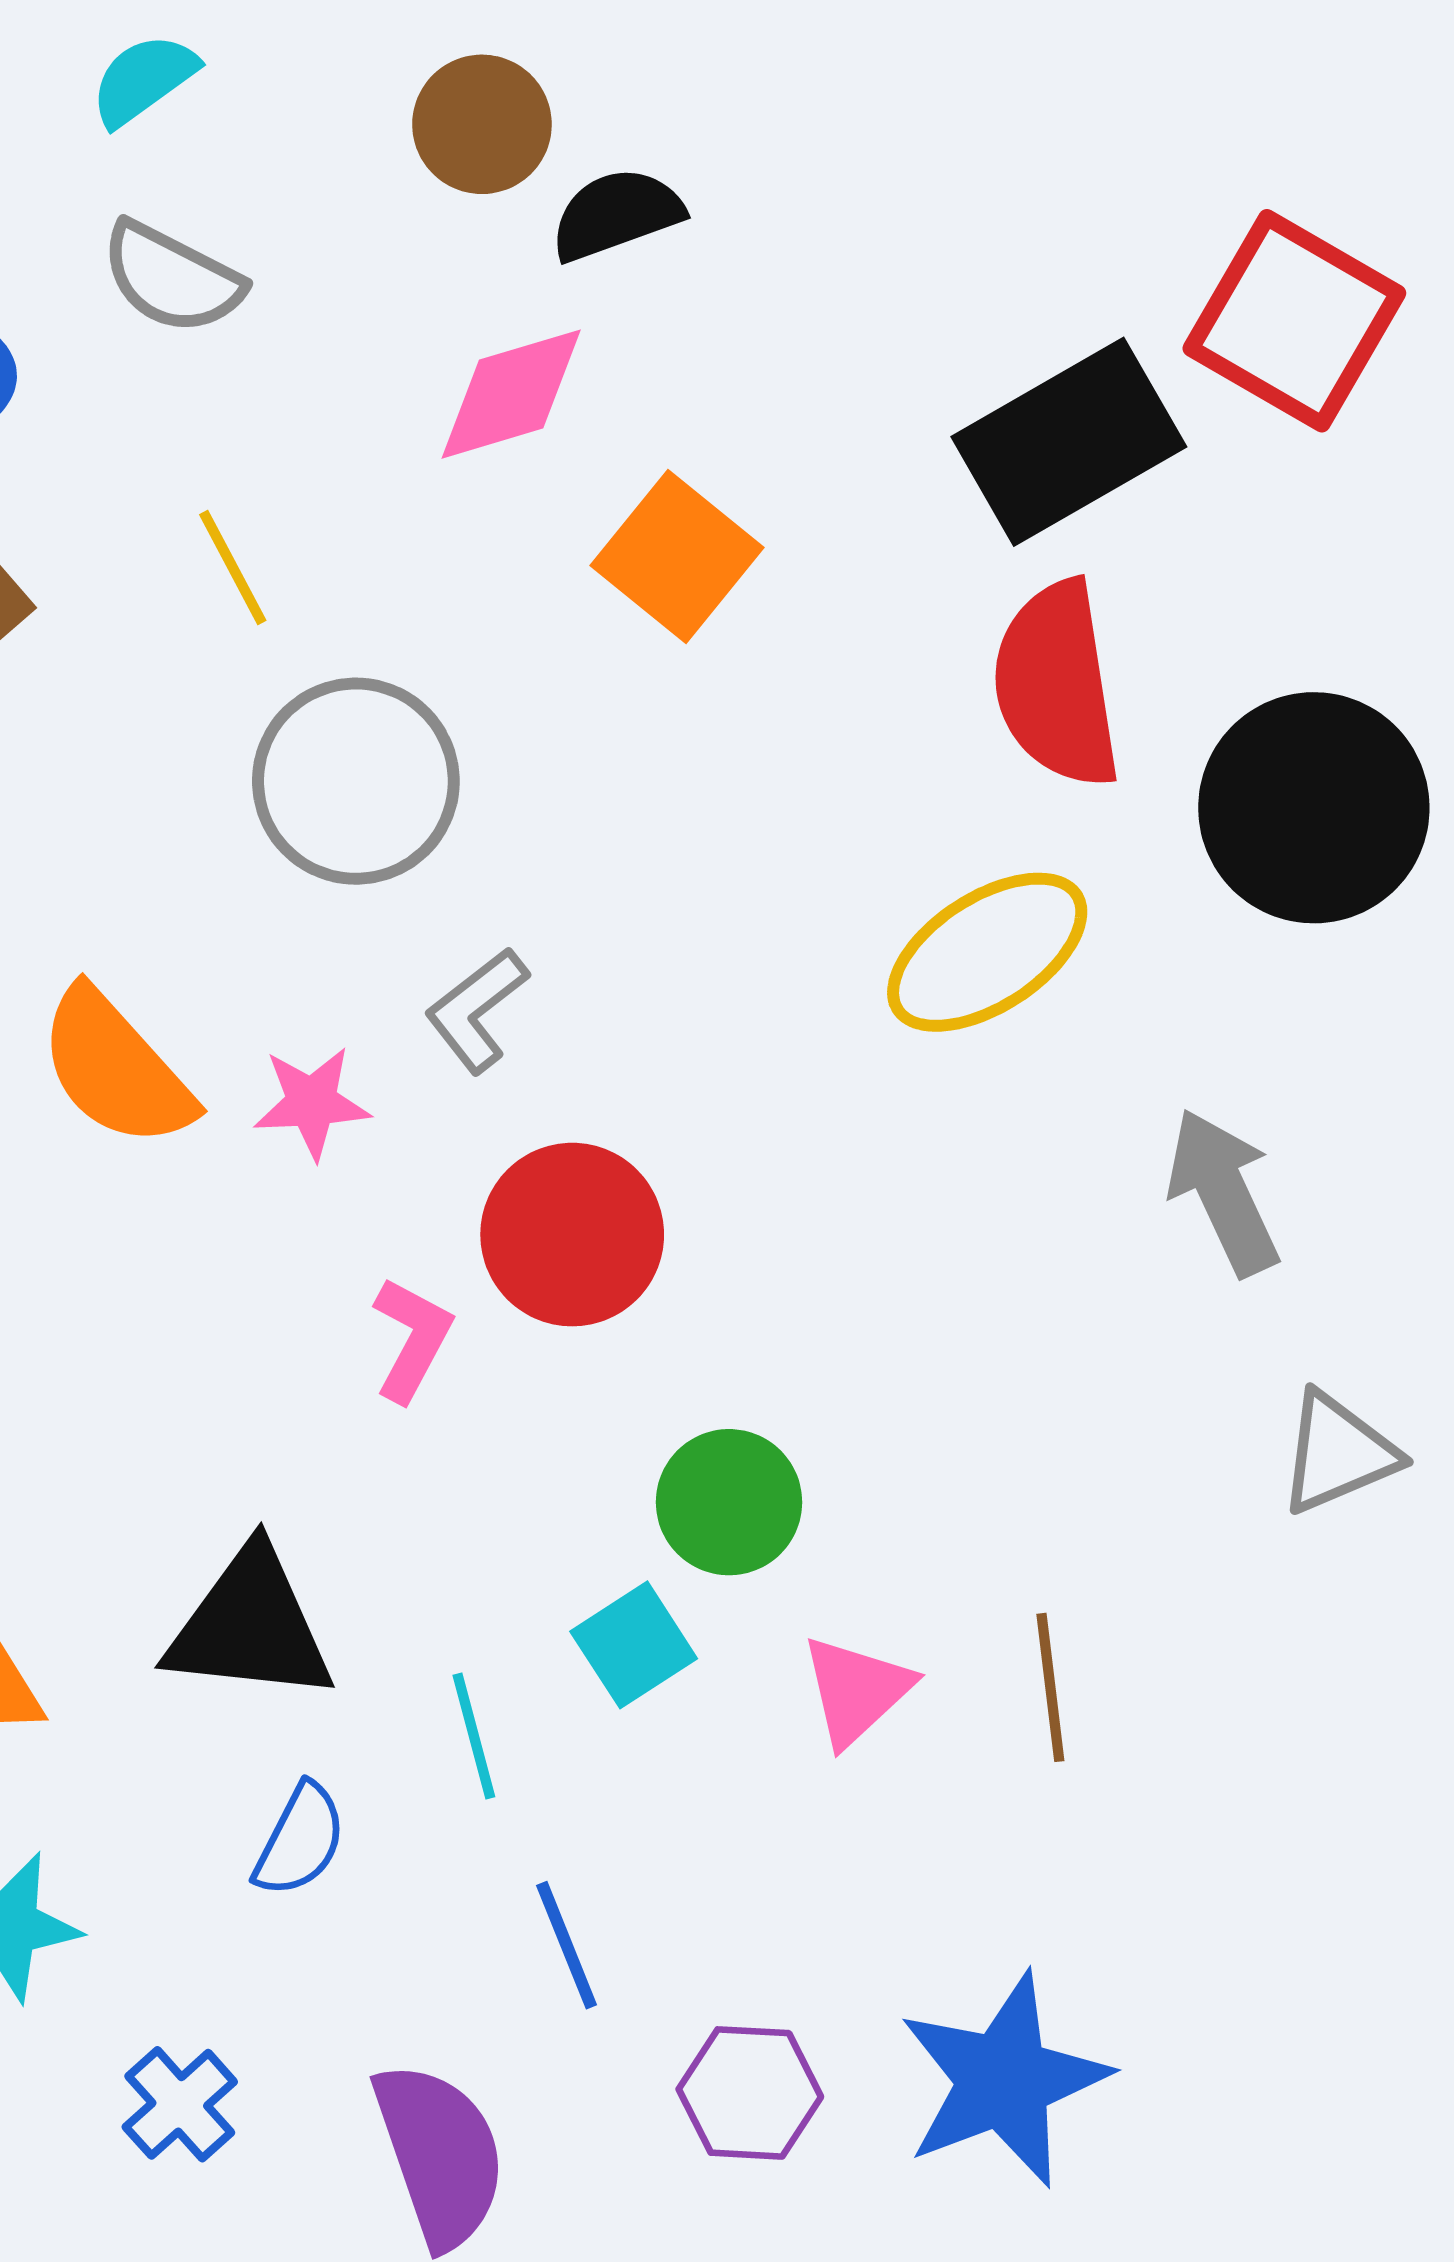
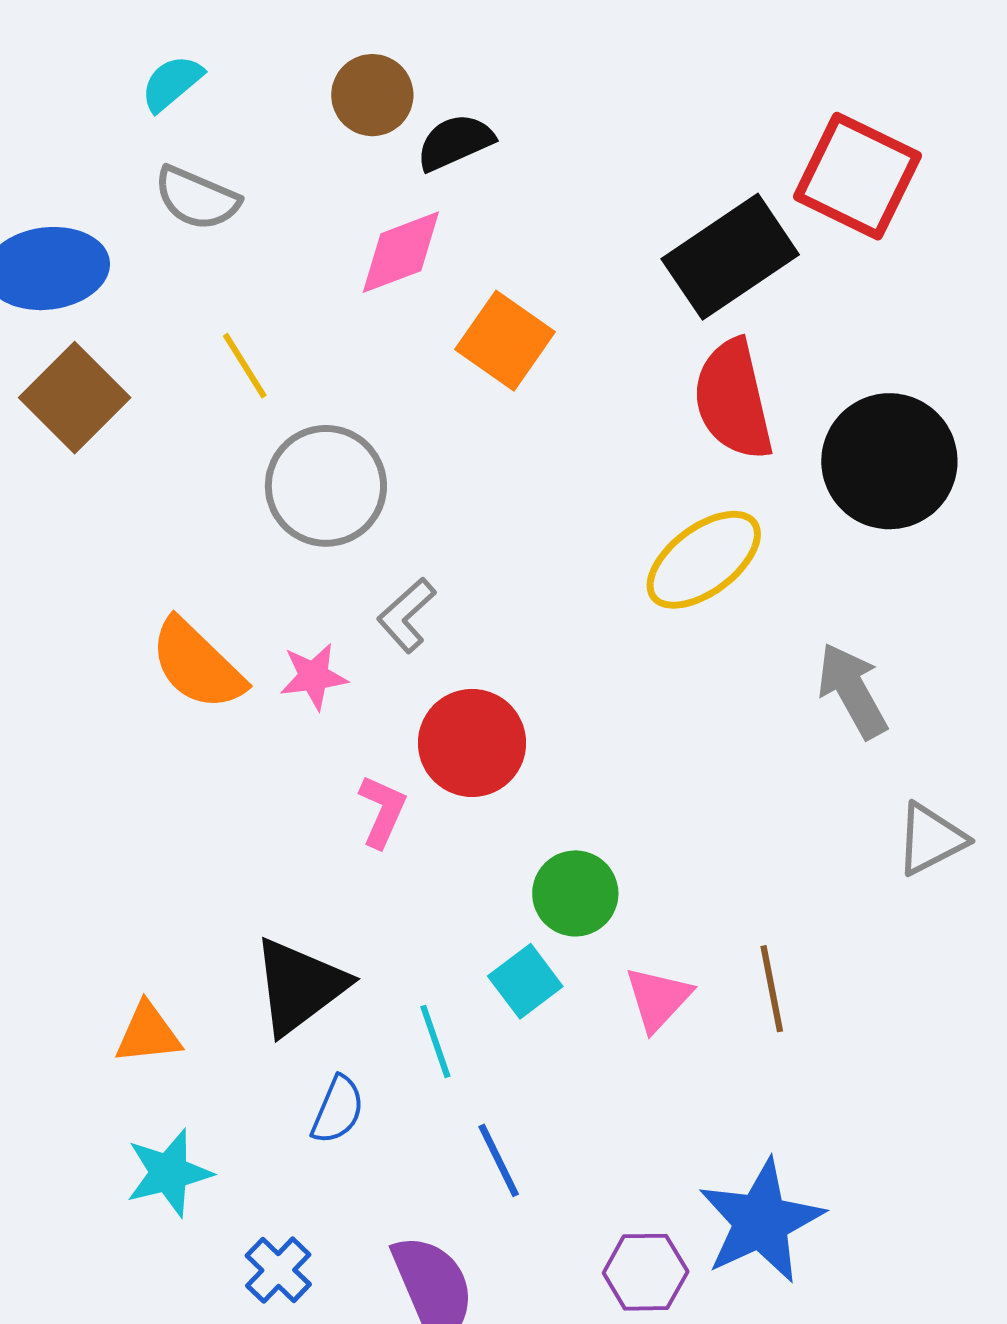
black triangle: (250, 1626) -> (299, 986), turned -39
purple hexagon: (750, 2093) -> (646, 1272), moved

